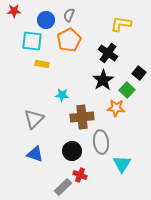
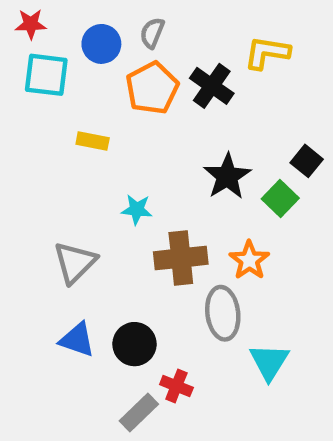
cyan square: (32, 41) -> (46, 75), moved
black cross: (108, 53) -> (212, 86), moved
orange star: (116, 108) -> (249, 260), moved, turned 30
black circle: (72, 151) -> (134, 344), moved

